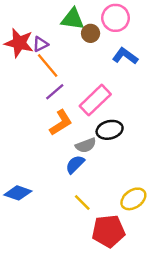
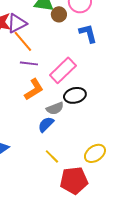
purple triangle: (40, 44) -> (17, 23), size x1.5
blue L-shape: (125, 56) -> (88, 33), turned 40
purple line: (55, 92) -> (29, 63), turned 48

